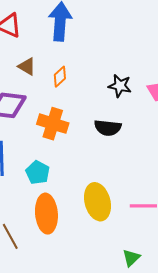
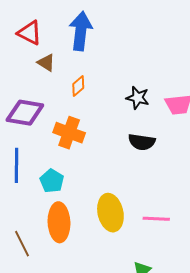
brown triangle: (27, 66) -> (46, 63), moved
black semicircle: (108, 128) -> (142, 142), moved

